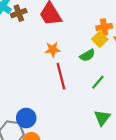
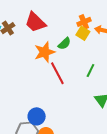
orange star: (53, 49) -> (45, 52), size x1.5
green semicircle: (87, 55) -> (64, 44), moved

